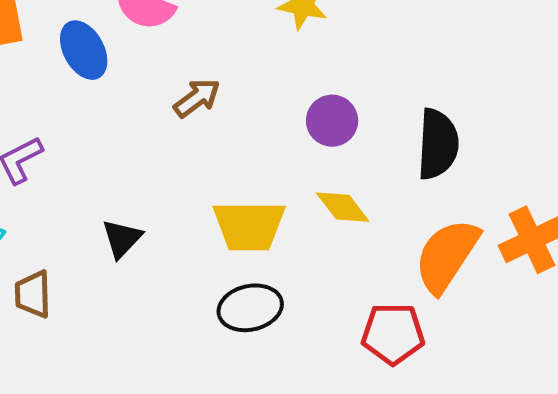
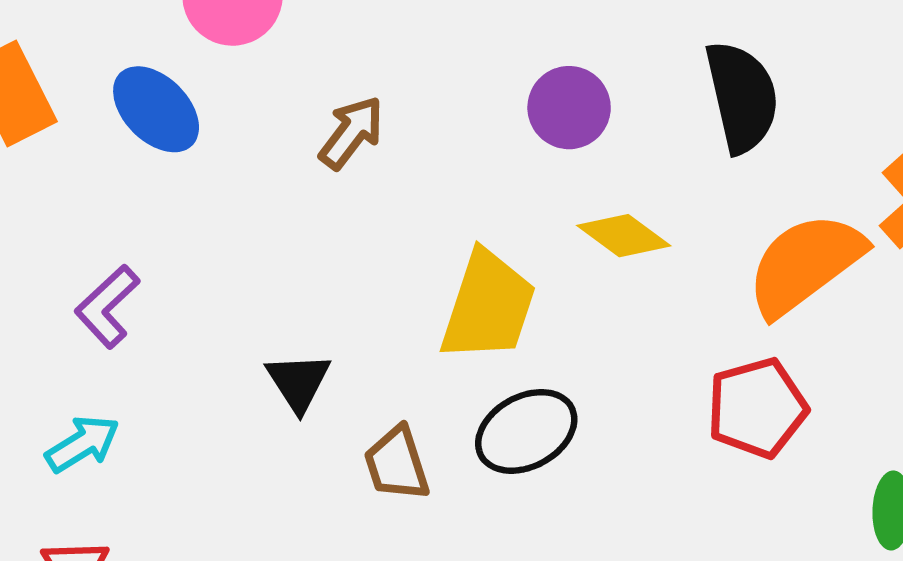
yellow trapezoid: (249, 226) -> (488, 306), turned -56
orange semicircle: (447, 256) -> (805, 264), turned 36
brown trapezoid: (33, 294) -> (397, 464), moved

